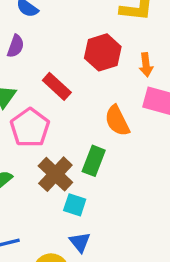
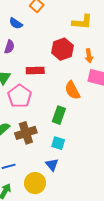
red rectangle: (57, 86) -> (35, 71), turned -42
brown cross: (55, 174) -> (26, 133), moved, turned 30
cyan square: (75, 205) -> (58, 143), moved

